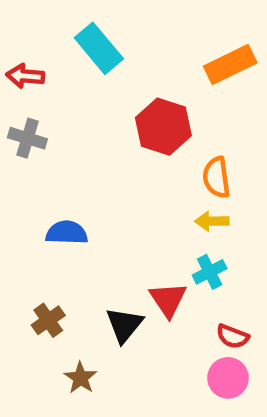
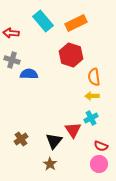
orange rectangle: (230, 64) -> (76, 23), moved
blue semicircle: (67, 233) -> (29, 74), moved
brown star: (80, 378) -> (50, 164), moved

